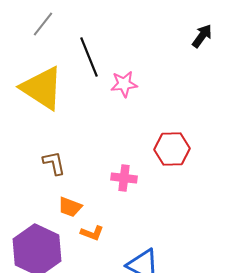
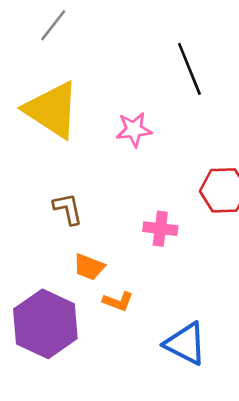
black line: (89, 57) -> (189, 69), moved
pink star: (124, 84) -> (134, 130), moved

